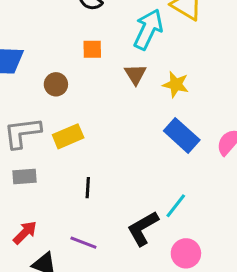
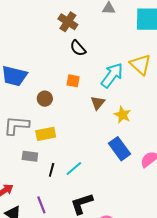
gray rectangle: (25, 177) -> (30, 156), moved
cyan line: (176, 206) -> (74, 168), moved
purple line: (83, 243) -> (41, 205), turned 36

